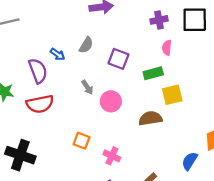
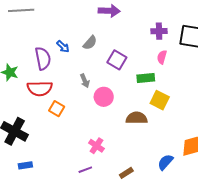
yellow square: (172, 95) -> (160, 100), turned 30
orange square: (82, 141) -> (57, 109), moved

